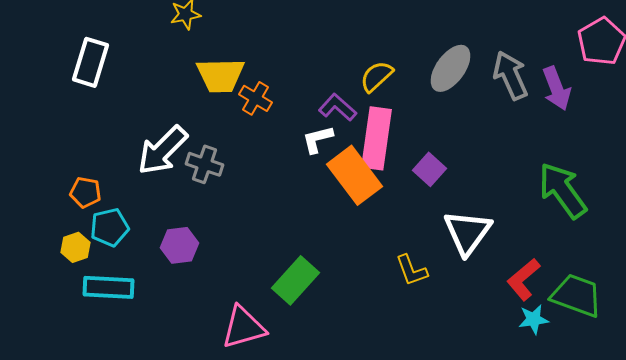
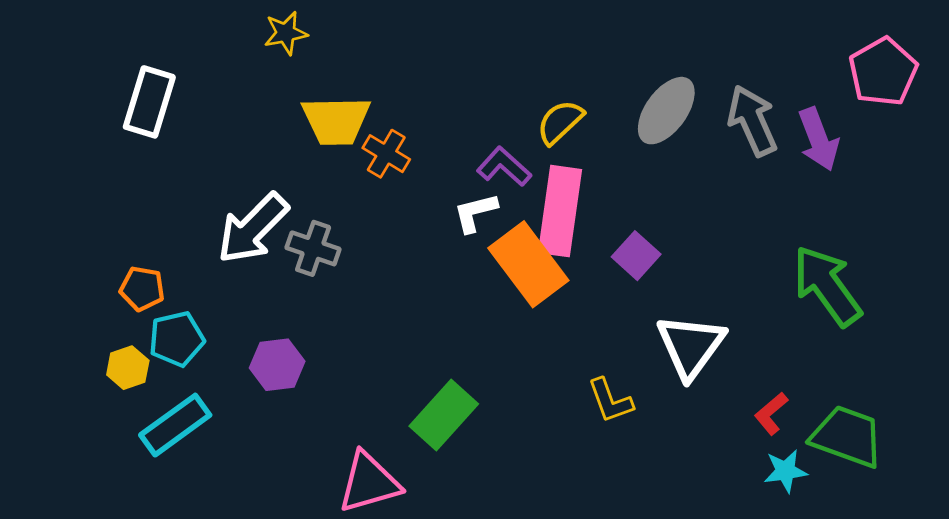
red L-shape: (524, 279) -> (771, 414), size x0.7
cyan rectangle: (108, 287) -> (175, 425), turned -39

